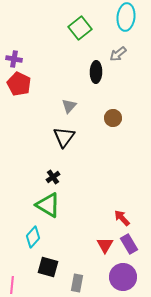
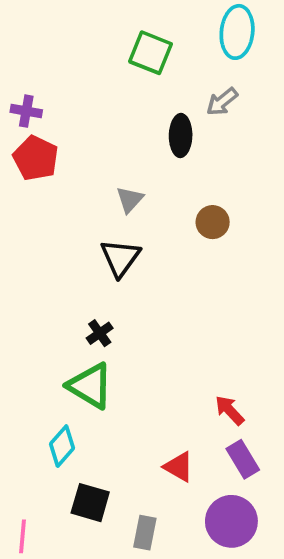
green square: (80, 28) -> (150, 53), turned -30
red triangle: (105, 245) -> (179, 467), moved, turned -30

